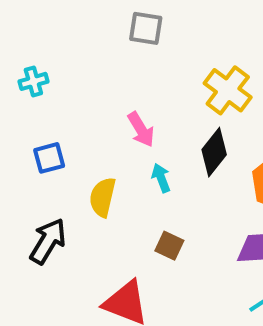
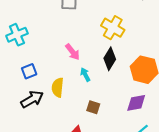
cyan cross: (33, 81) -> (17, 35), size x1.5
black arrow: (48, 241) -> (32, 99), moved, turned 35

